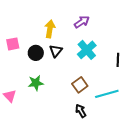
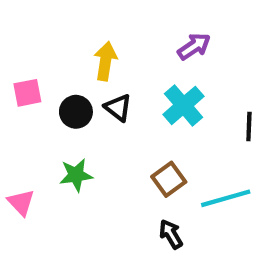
purple arrow: (82, 22) -> (194, 46), moved
black triangle: (56, 51) -> (118, 108), turned -32

